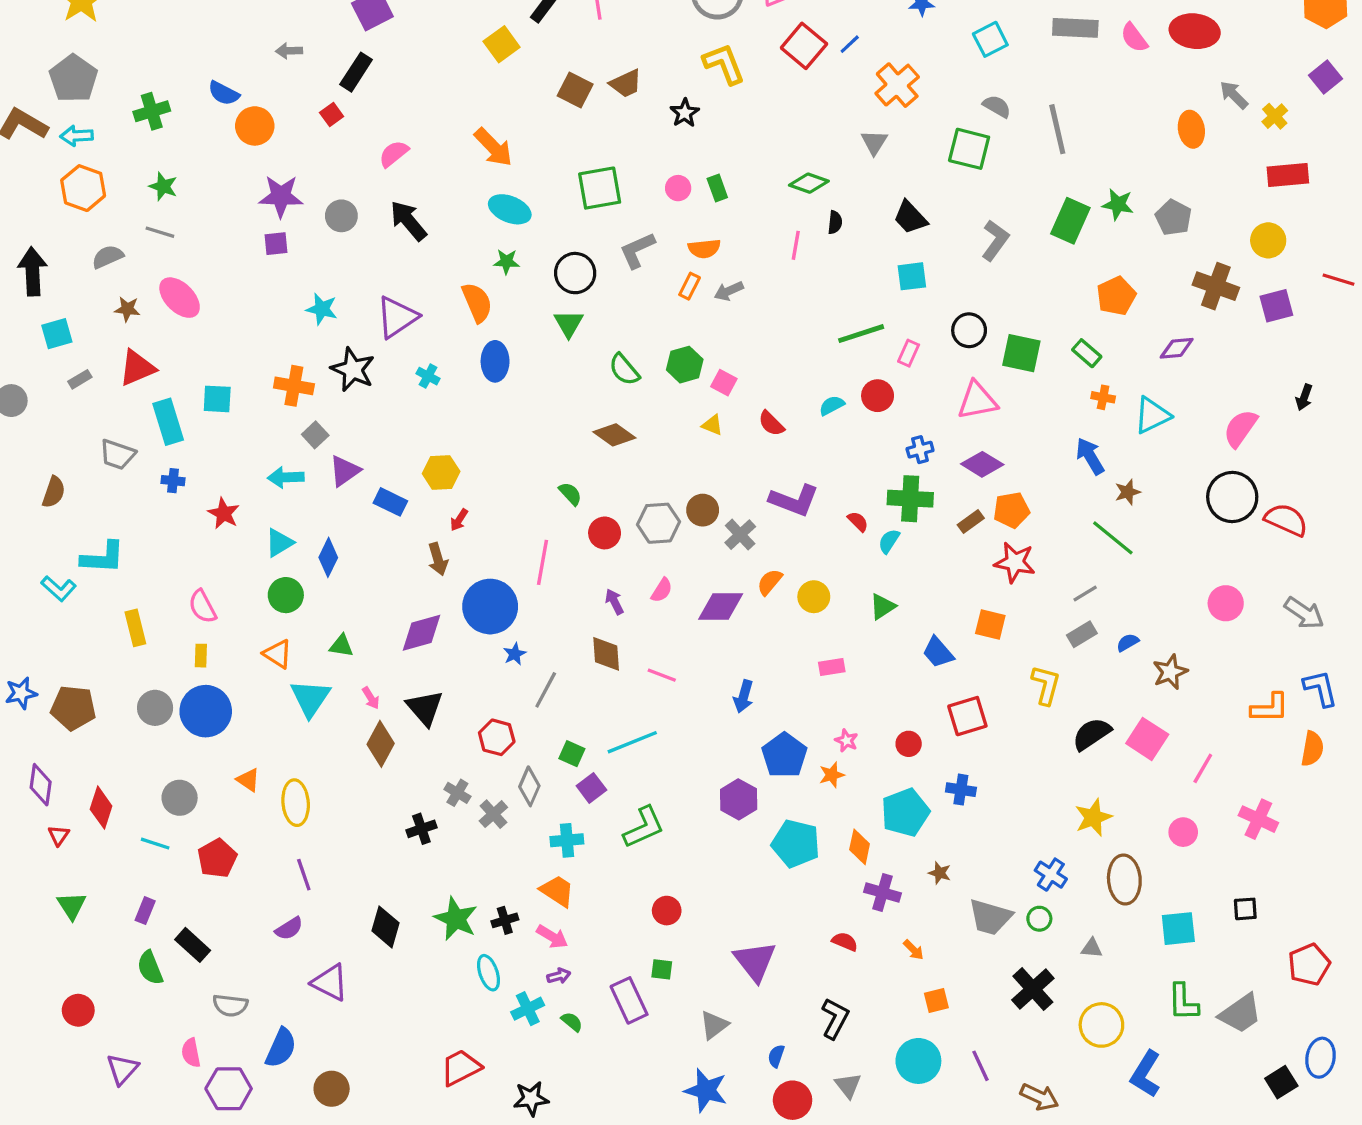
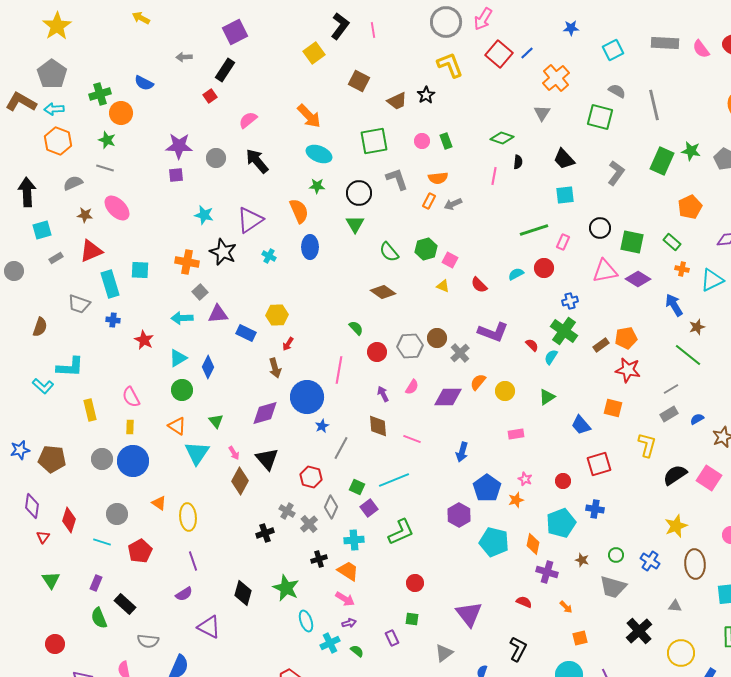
brown trapezoid: (626, 83) -> (397, 101), moved
orange circle: (255, 126) -> (121, 113), moved
gray L-shape: (637, 250) -> (397, 179), turned 95
purple diamond: (982, 464) -> (638, 279), moved
purple triangle: (345, 471) -> (218, 314), turned 30
green cross: (910, 499) -> (564, 331), turned 32
green triangle: (341, 646) -> (216, 421), turned 42
green circle: (1039, 919) -> (616, 555), moved
black cross: (505, 920) -> (319, 559), moved
purple rectangle: (629, 1000) -> (392, 638), size x0.6

